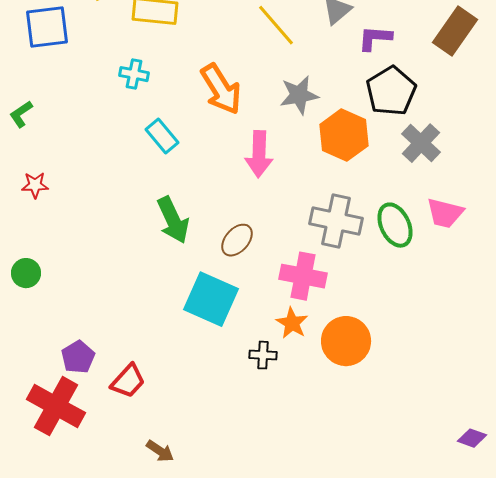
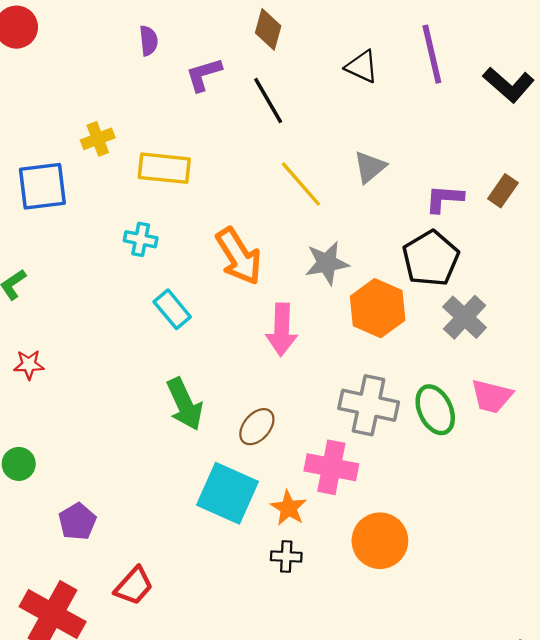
brown rectangle: (455, 31) -> (503, 191), size x0.6
purple L-shape: (375, 38) -> (444, 199), moved
orange star: (292, 323) -> (288, 508), moved
purple pentagon: (78, 357) -> (77, 522), moved

